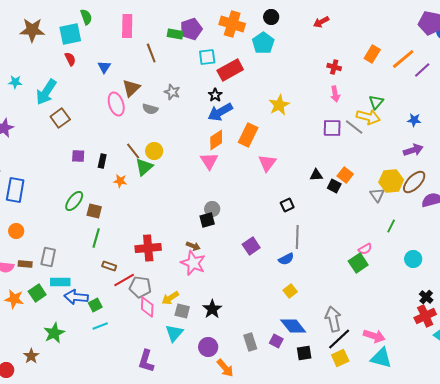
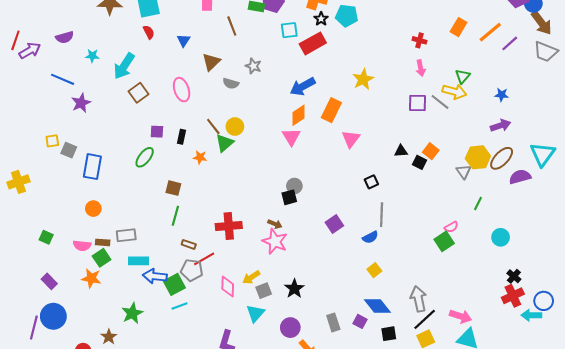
cyan pentagon: (263, 43) -> (347, 16), turned -30
black star: (215, 95) -> (321, 19), moved
pink ellipse: (116, 104) -> (182, 90), moved
green ellipse: (74, 201) -> (145, 157), moved
gray rectangle: (48, 257) -> (126, 235), turned 72
gray pentagon: (140, 287) -> (192, 270), moved
green square: (37, 293) -> (102, 258), moved
green square: (95, 305) -> (174, 284), size x1.5
gray square: (182, 311) -> (264, 291), turned -35

